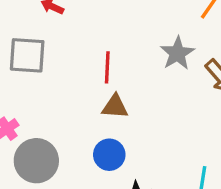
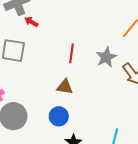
red line: (107, 67) -> (71, 53), moved

